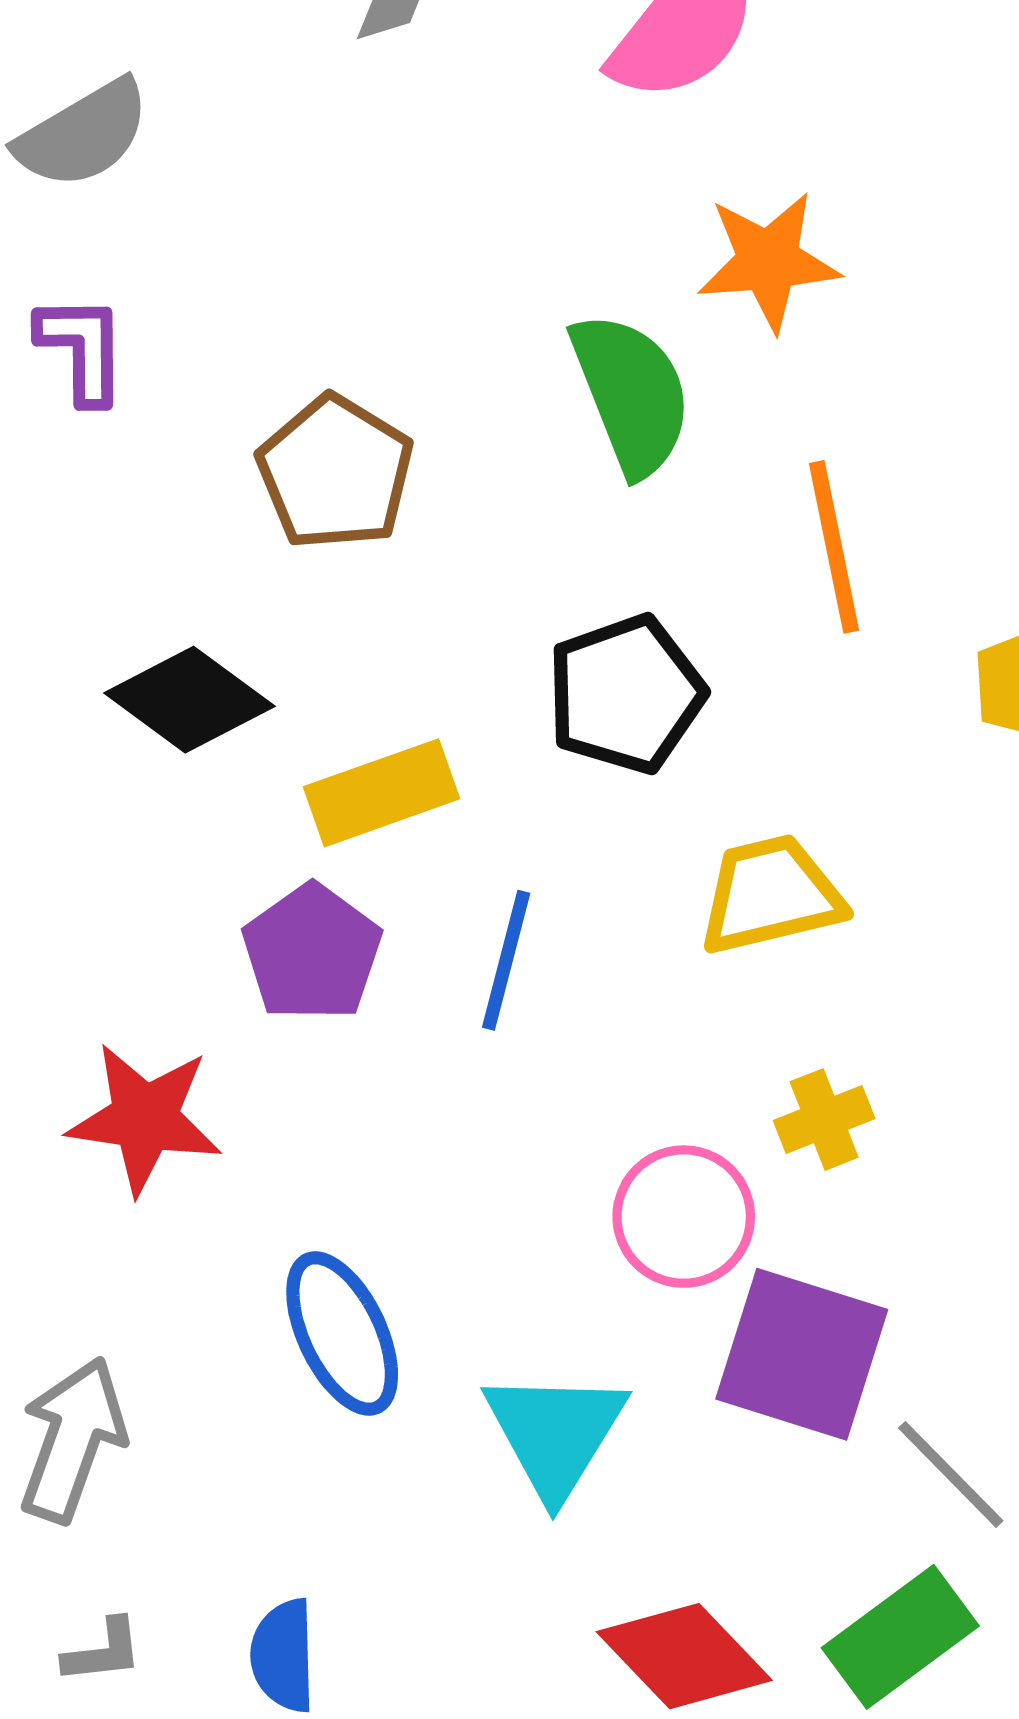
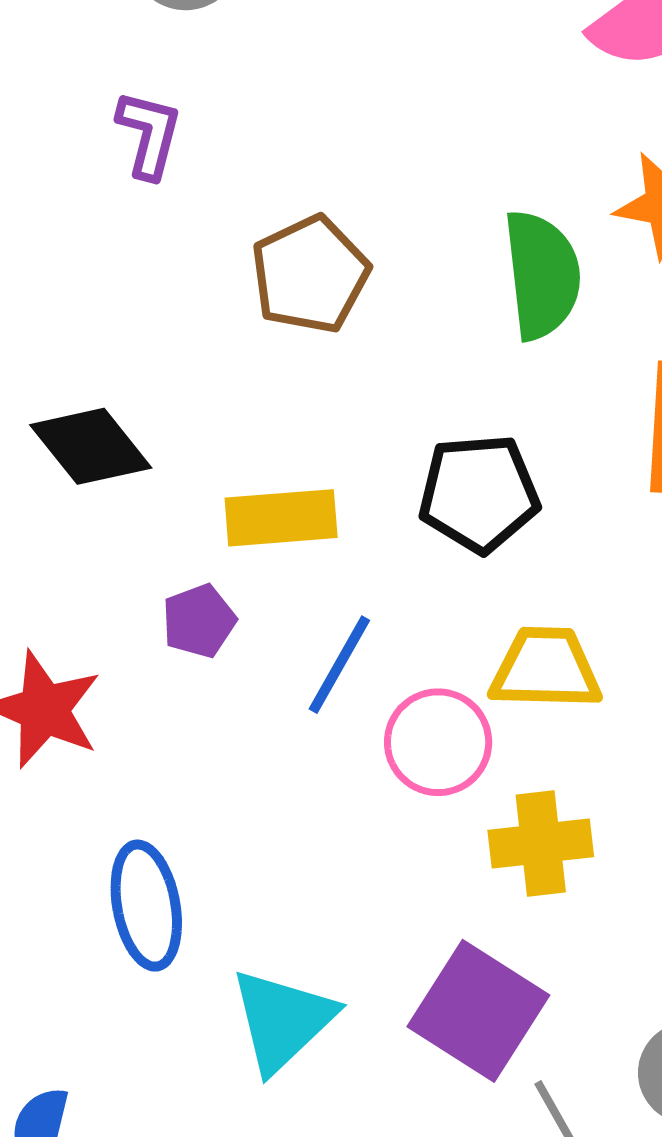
black diamond: (189, 700) -> (91, 446), moved
purple pentagon: (312, 953) -> (199, 621), size x0.7
yellow cross: (824, 1120) -> (541, 844), size x1.4
pink circle: (684, 1217) -> (438, 742), moved

